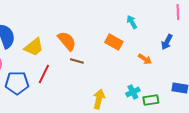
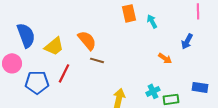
orange rectangle: (114, 42) -> (129, 13), moved, turned 48

